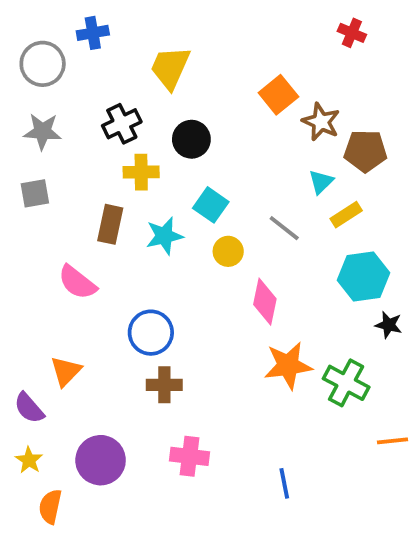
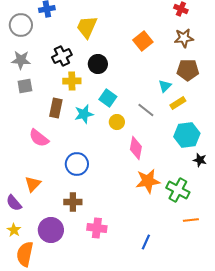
brown star: (321, 122) -> (184, 38), moved, turned -30
gray square: (35, 193) -> (25, 86), moved
brown cross: (164, 385) -> (73, 202), moved
orange line: (392, 441) -> (191, 220), moved
blue line: (284, 483) -> (146, 242), turned 35
orange semicircle: (50, 507) -> (25, 254), size x1.4

